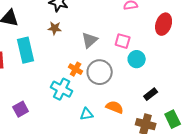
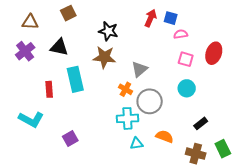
brown star: (55, 28) -> (104, 57), size x1.6
pink square: (123, 41) -> (186, 59), moved
orange cross: (76, 69) -> (125, 89), moved
cyan cross: (62, 89) -> (127, 118), moved, turned -30

